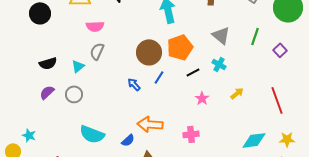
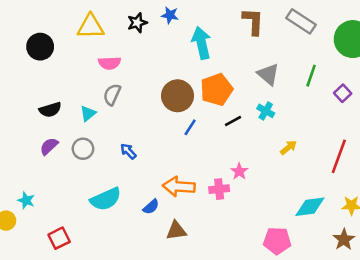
blue arrow: (134, 84) -> (128, 151), moved
pink star: (202, 98) -> (239, 171), moved
red line: (277, 100) -> (339, 156), turned 40
cyan semicircle: (92, 134) -> (106, 199), turned -45
pink cross: (191, 134) -> (219, 189), moved

